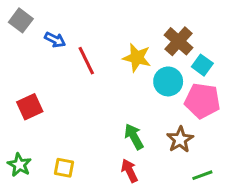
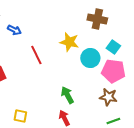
brown cross: (179, 41) -> (97, 19), moved, turned -30
red line: (86, 61) -> (36, 55), moved
brown star: (180, 139) -> (108, 97), moved, turned -30

